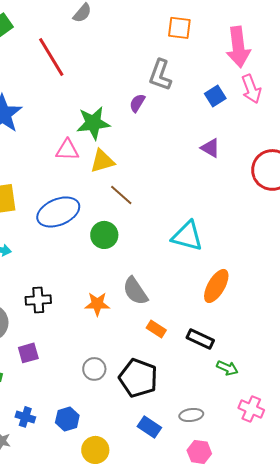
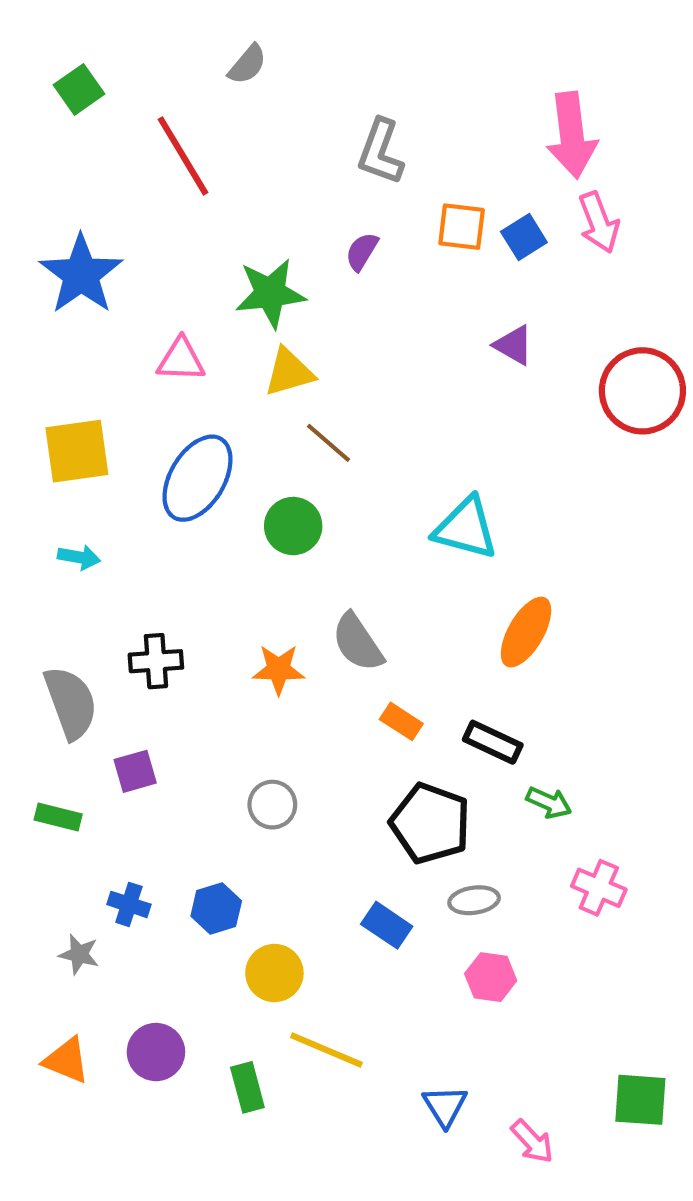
orange square: (179, 28) -> (462, 227), moved
gray L-shape: (160, 75) -> (380, 152), moved
pink triangle: (67, 150) -> (181, 360), moved
blue ellipse: (58, 212) -> (198, 478), turned -36
black pentagon: (138, 378) -> (430, 823), moved

